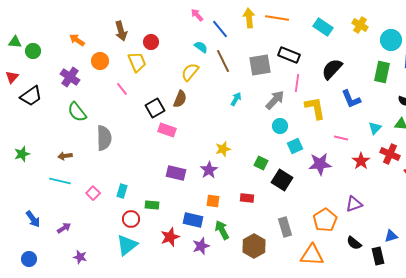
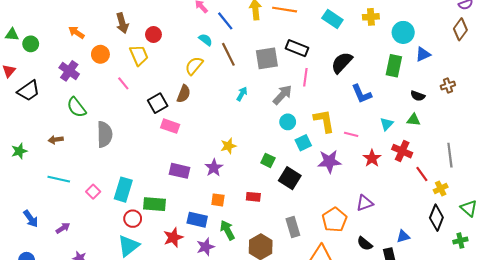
yellow cross: (360, 25) -> (371, 17), turned -35
yellow L-shape: (315, 108) -> (324, 121), moved
brown arrow: (65, 156) -> (56, 140), moved
cyan rectangle: (122, 191) -> (123, 190), size x1.6
green rectangle: (152, 205) -> (155, 204), size x1.5

